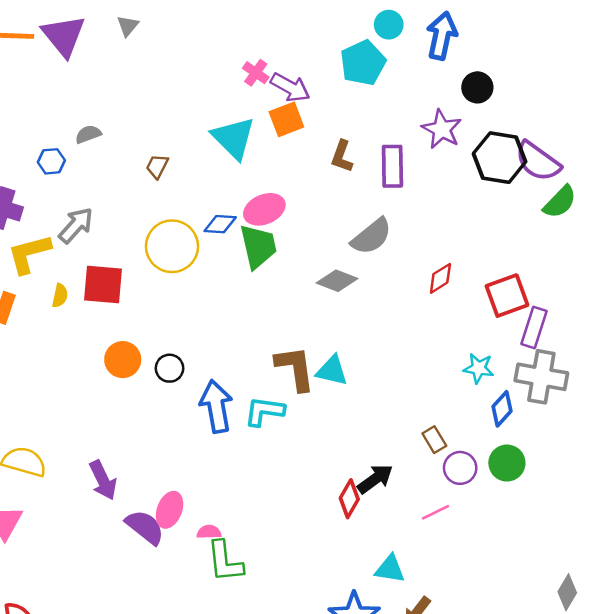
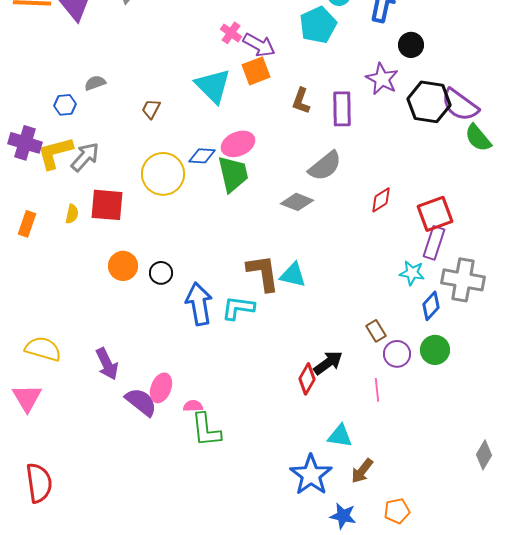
green semicircle: (560, 202) -> (478, 138), turned 96
yellow L-shape: (29, 254) -> (55, 153), moved
purple rectangle: (534, 328) -> (434, 243), moved
pink line: (435, 512) -> (377, 390), turned -70

